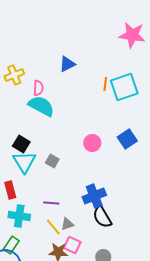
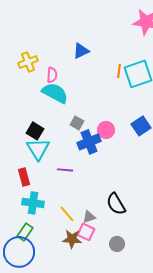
gray square: (52, 161) -> (77, 123), moved
blue cross: (94, 196) -> (89, 142), moved
purple line: (51, 203) -> (65, 170), moved
gray triangle: (67, 224) -> (89, 217), moved

